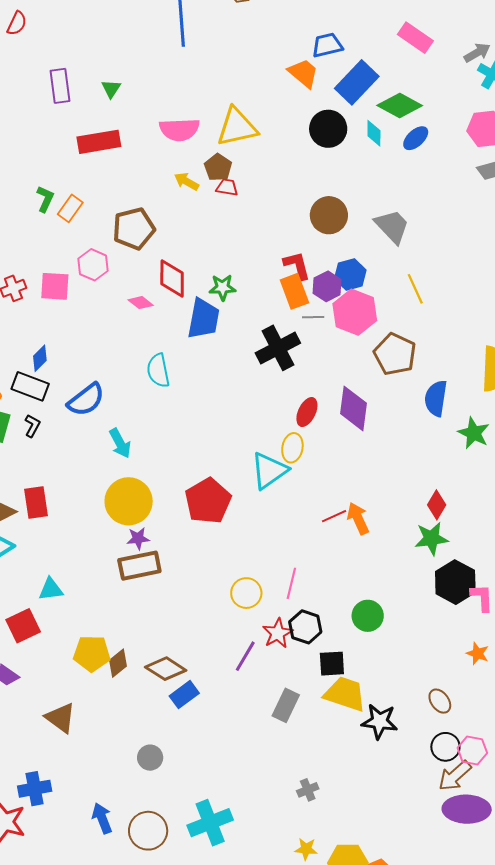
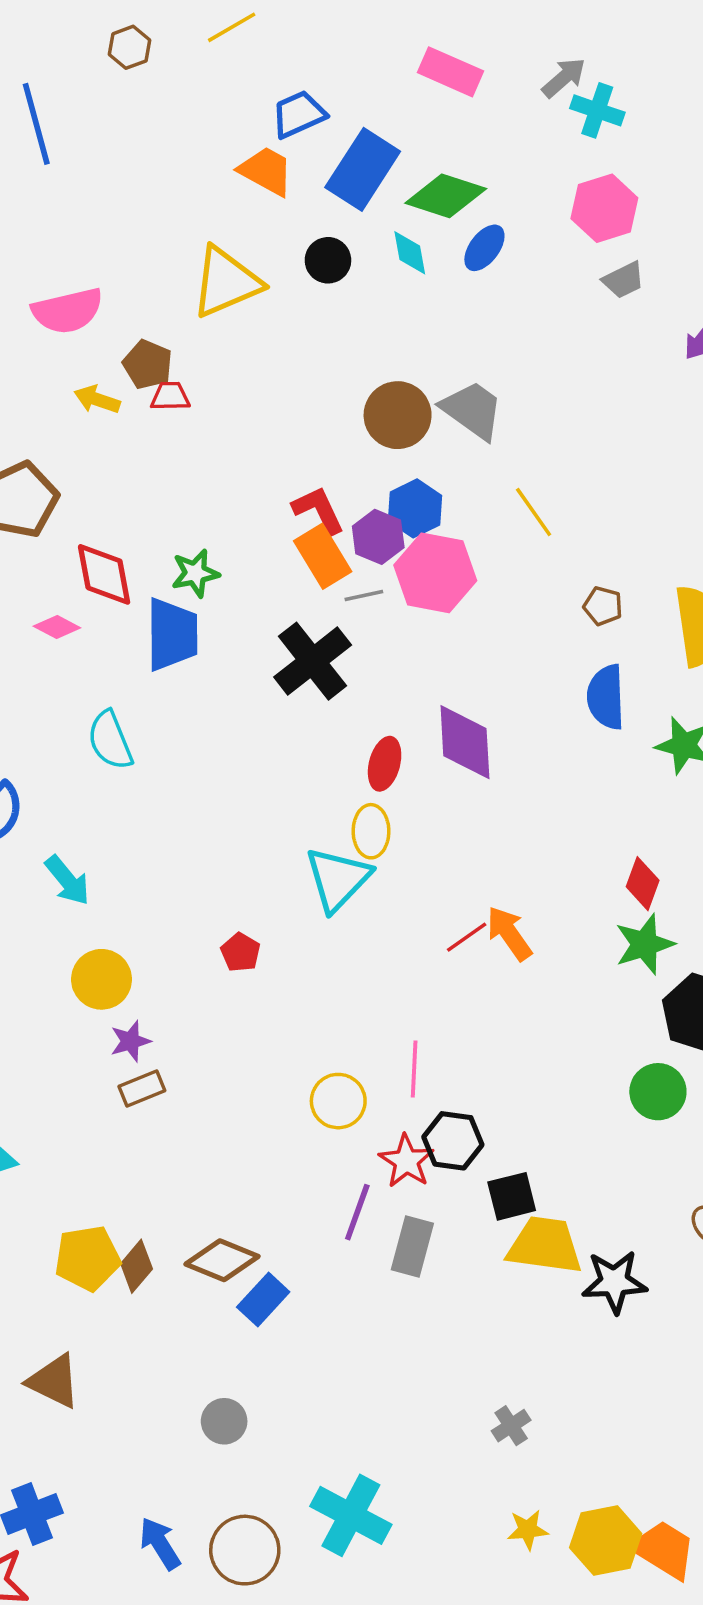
yellow triangle: (237, 127) -> (226, 282), moved
black circle: (328, 129) -> (328, 260), size x0.7
brown circle: (329, 215) -> (398, 415), moved
brown pentagon: (395, 354) -> (603, 606), moved, size x0.5
yellow circle: (129, 501) -> (102, 979), size x0.7
red pentagon: (208, 501) -> (241, 952), size x0.5
brown rectangle: (139, 566) -> (142, 1088), size x0.6
green circle: (368, 616) -> (658, 1092), moved
gray rectangle: (286, 705) -> (412, 1247), moved
cyan cross: (210, 823) -> (351, 1515), turned -30

